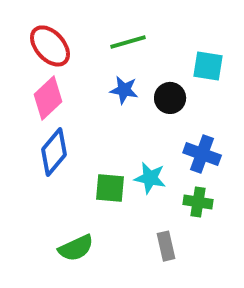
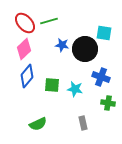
green line: (128, 42) -> (49, 21), moved
black circle: (170, 98) -> (85, 49), size x1.6
green square: (110, 188) -> (52, 85), moved
green cross: (198, 202) -> (108, 103), moved

